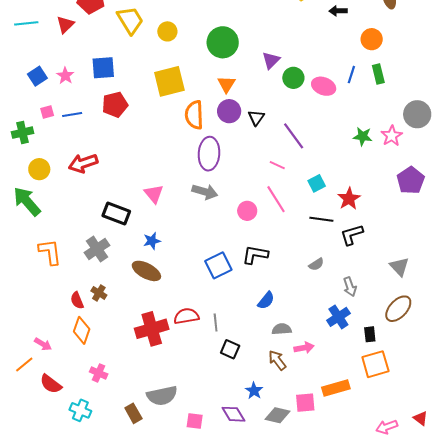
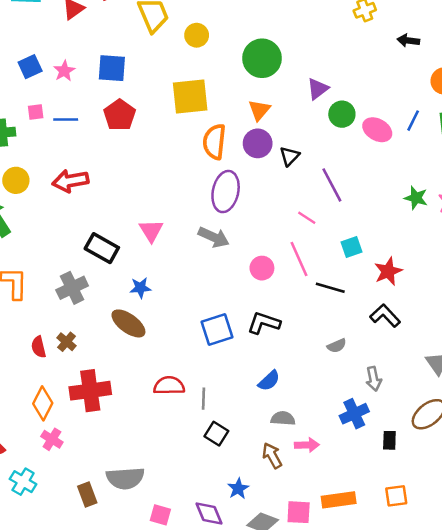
red pentagon: (115, 105) -> (120, 115), turned -30
black line: (321, 219) -> (330, 288), moved
black L-shape: (352, 235) -> (385, 316), turned 55
red cross: (152, 329) -> (90, 391), moved
orange diamond: (82, 330) -> (43, 403), moved
orange square: (375, 364) -> (396, 496), moved, size x0.7

